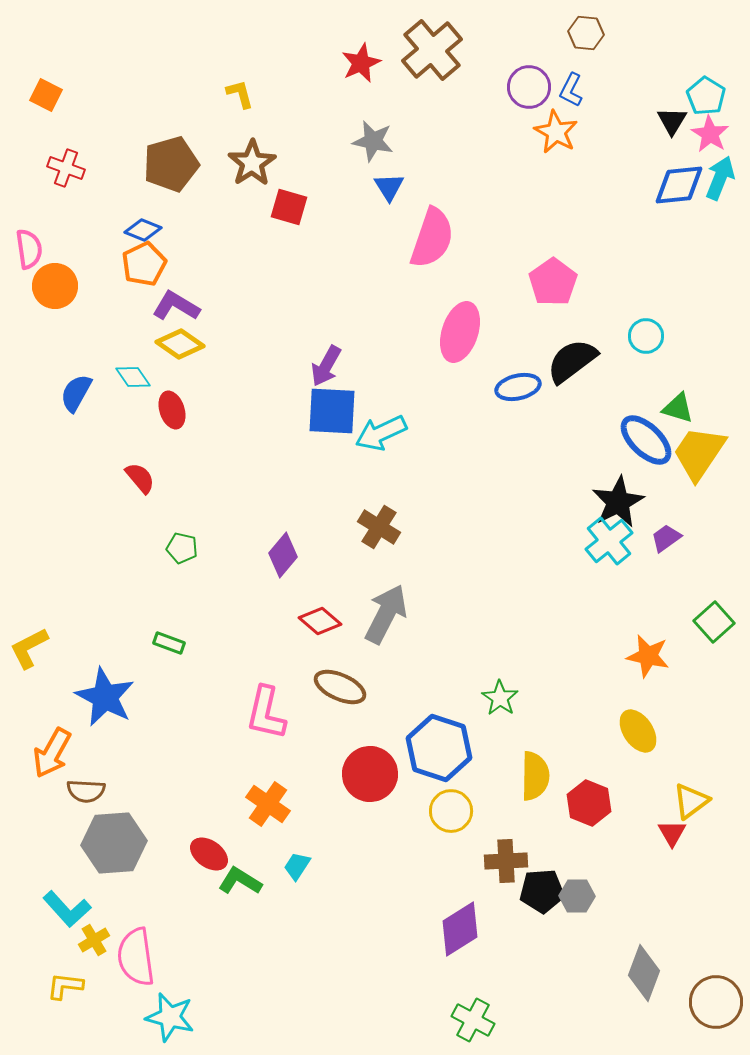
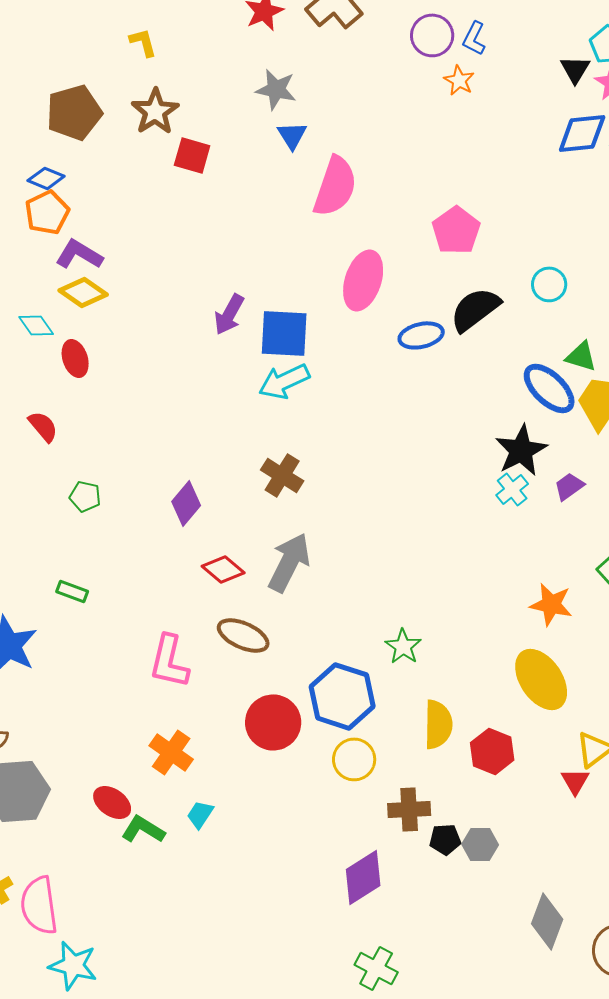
orange star: (556, 132) -> (459, 80), size x0.7
blue square: (332, 411) -> (284, 333), moved
cyan cross: (609, 541) -> (512, 489), size x0.7
yellow ellipse: (638, 731) -> (541, 679), size x1.4
black pentagon: (542, 891) -> (445, 839), size x0.7

